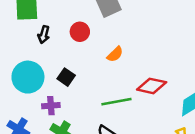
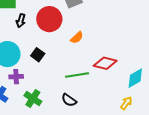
red circle: (80, 32) -> (49, 19), size x1.6
purple cross: (51, 106) -> (16, 77), moved

